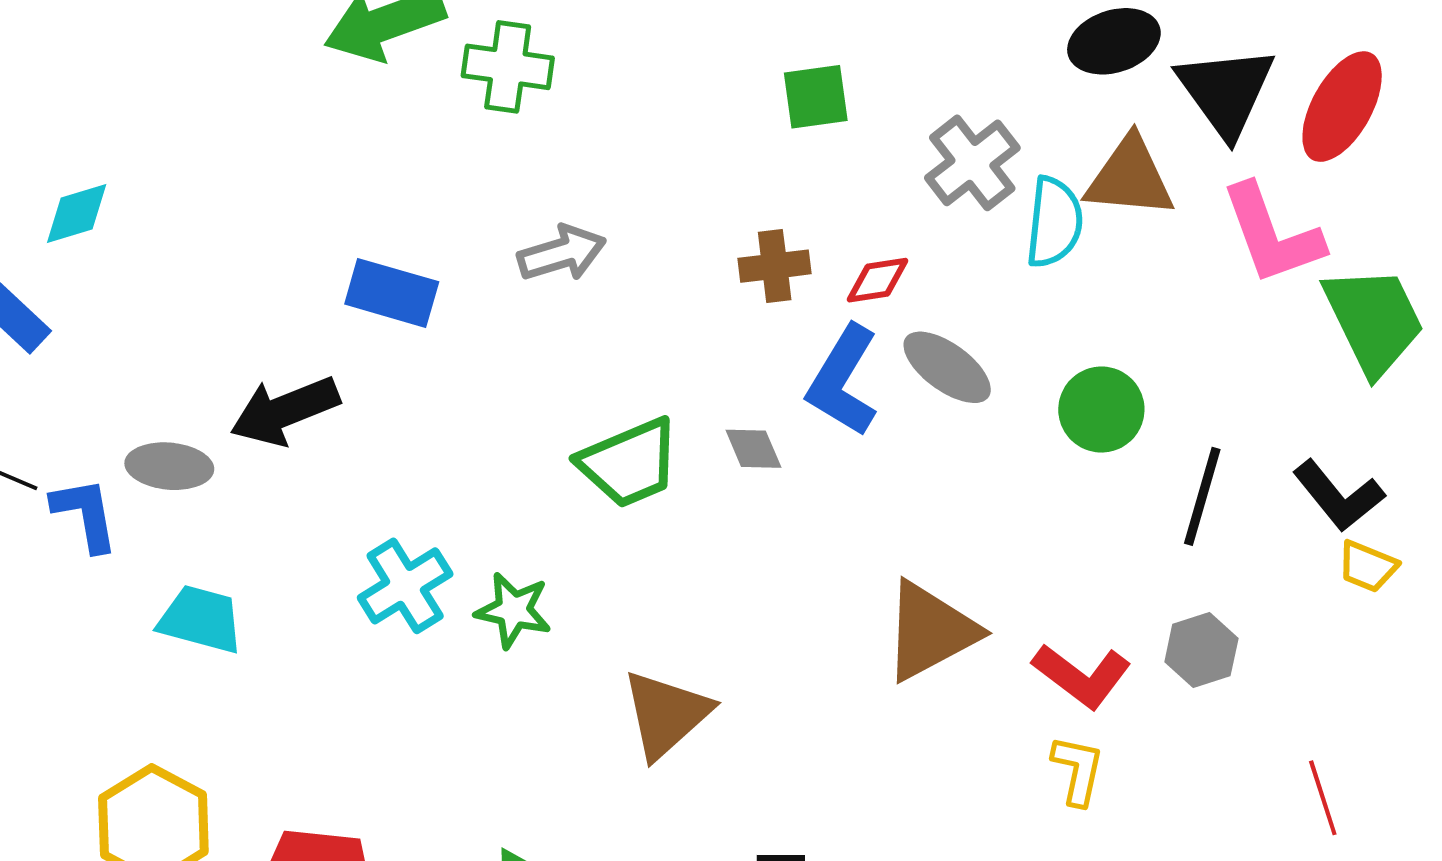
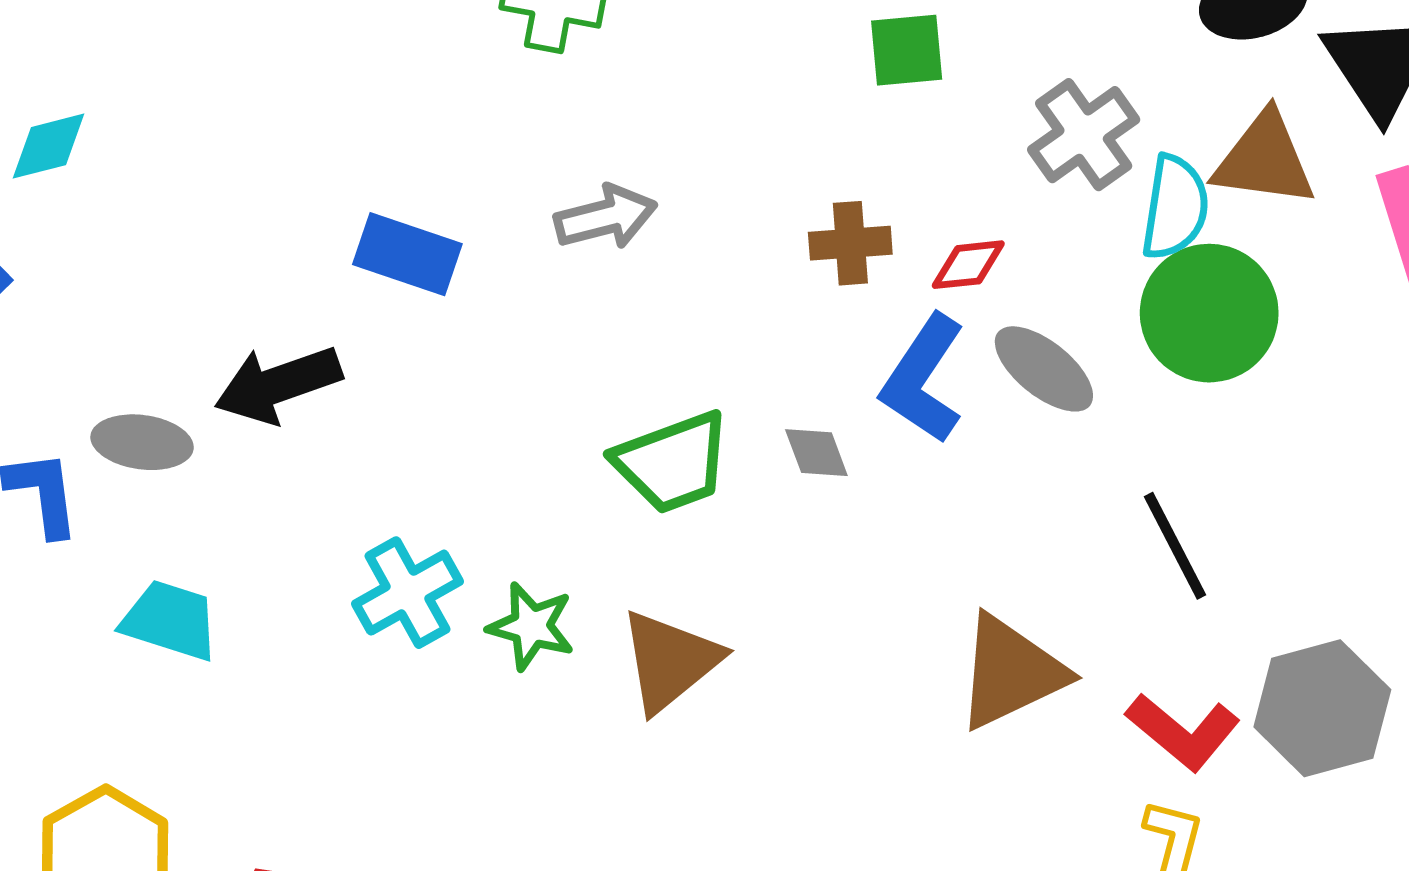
green circle: (1101, 410) -> (1209, 313), moved, size x1.4
black line: (1202, 496) -> (1175, 546), moved, turned -46
gray hexagon: (1201, 650) -> (1322, 708), size x1.6
brown triangle: (666, 714) -> (670, 661), moved

